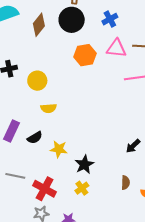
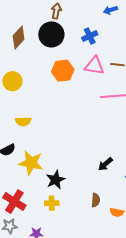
yellow circle: (37, 81) -> (12, 81), moved
yellow star: (59, 149) -> (31, 163), size x1.4
yellow cross: (82, 188) -> (52, 203), turned 32

